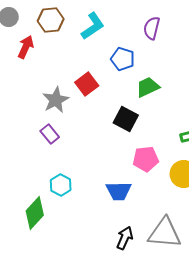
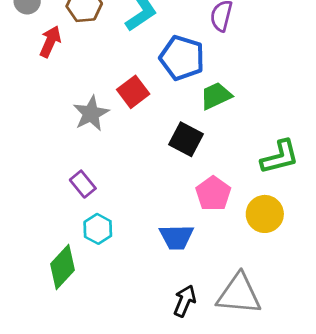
blue pentagon: (123, 59) -> (182, 58), size x1.4
purple rectangle: (50, 134) -> (83, 184), moved
pink pentagon: (146, 159) -> (213, 194), turned -30

